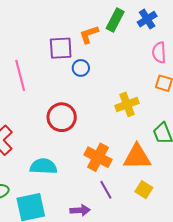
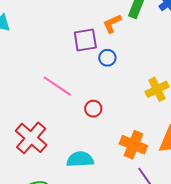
pink line: (20, 75) -> (57, 86), moved, turned -36
red circle: (62, 117) -> (93, 109), size x0.6

